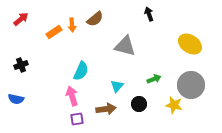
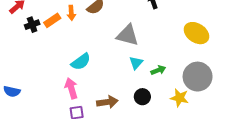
black cross: (21, 65) -> (32, 25), moved
cyan semicircle: (81, 71) -> (81, 62), turned 30
cyan triangle: (117, 86) -> (136, 63), moved

